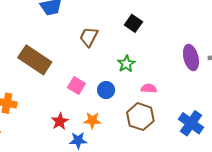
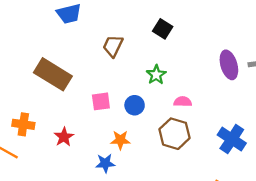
pink square: (76, 85) -> (101, 101), turned -36
red star: (60, 121) -> (64, 137), moved

